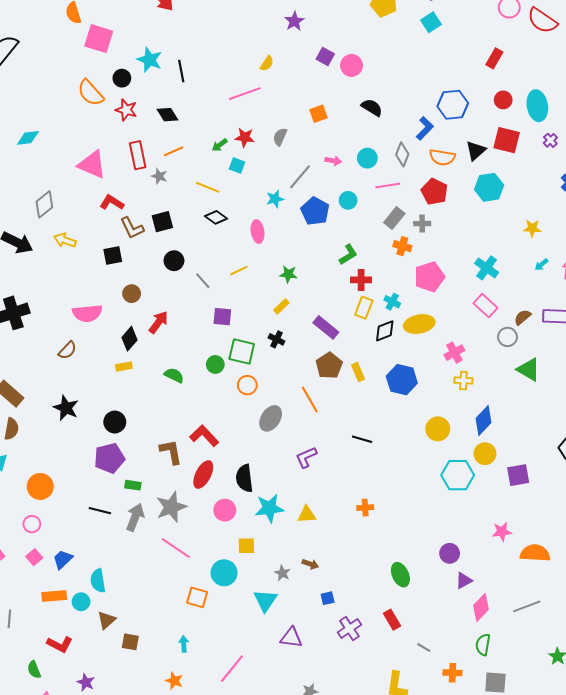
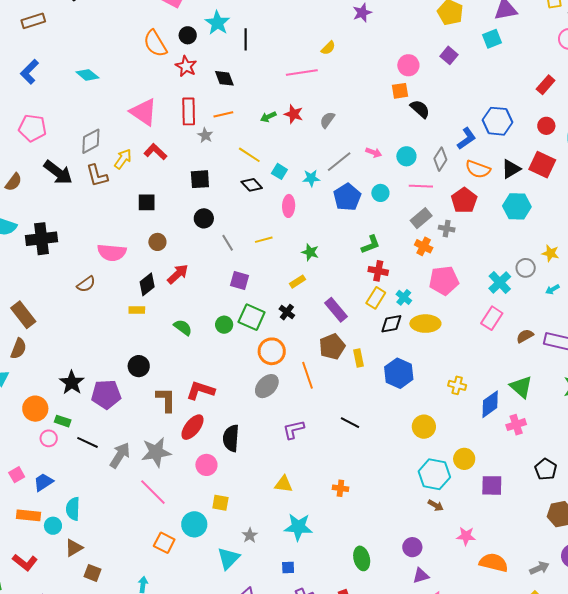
purple square: (325, 57) -> (449, 55), moved
orange square: (319, 114) -> (400, 91), moved
cyan diamond: (28, 138) -> (87, 75), turned 35
cyan square: (237, 166) -> (279, 171), moved
brown L-shape: (132, 228) -> (97, 176), moved
yellow arrow: (65, 240) -> (123, 159), moved, turned 95
pink rectangle: (485, 306) -> (492, 318), turned 70
gray circle: (508, 337) -> (526, 268), moved
pink cross: (454, 353) -> (516, 425), moved
orange circle: (247, 385) -> (272, 351), moved, size x1.4
black star: (66, 408) -> (72, 383), moved
blue diamond: (484, 420) -> (490, 404), moved
black circle: (115, 422) -> (139, 366), moved
red L-shape: (204, 436) -> (201, 390), turned -40
green rectangle: (133, 485) -> (63, 421), moved
cyan star: (269, 508) -> (298, 527), moved
pink circle: (32, 524) -> (49, 438), moved
brown arrow: (310, 564) -> (436, 505), moved

